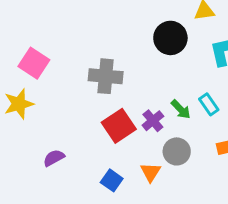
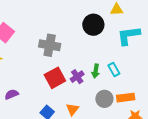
green arrow: (181, 109) -> (96, 71), turned 48
gray circle: (177, 151) -> (104, 99), moved

